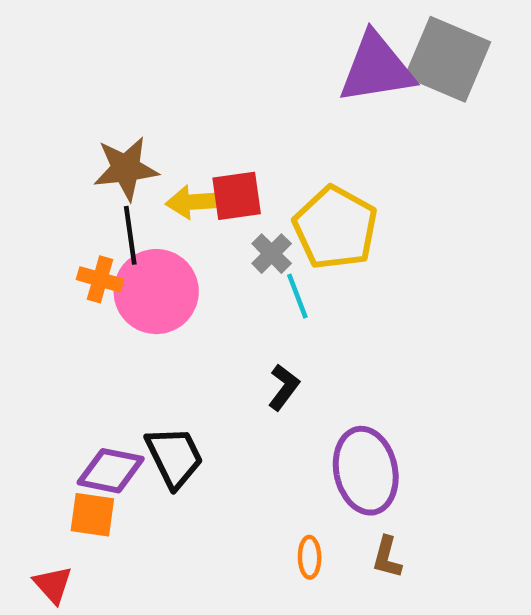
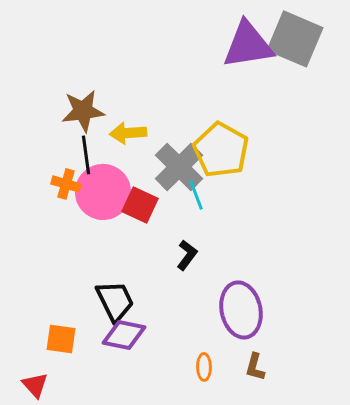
red square: (237, 196) -> (140, 205), moved, turned 33
gray cross: (272, 254) -> (179, 167), size x1.8
purple diamond: (111, 471) -> (124, 335), moved

